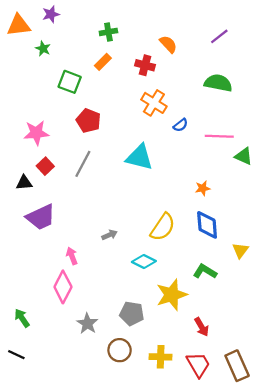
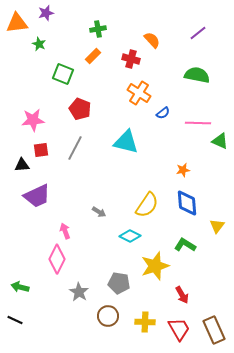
red square: (45, 166) -> (41, 150), turned 35
gray arrow: (110, 235) -> (99, 212), turned 56
green arrow: (22, 318) -> (20, 287), turned -42

